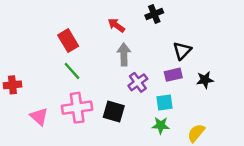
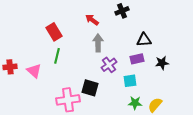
black triangle: (182, 51) -> (144, 40), turned 42
green line: (72, 71) -> (57, 56), turned 56
pink cross: (77, 108) -> (68, 100), moved
pink triangle: (39, 117) -> (34, 71), moved
green star: (161, 125) -> (135, 103), moved

